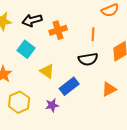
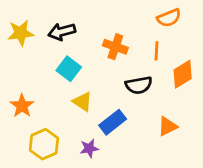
orange cross: (58, 30) -> (115, 47), moved, turned 36
orange line: (93, 34) -> (157, 51), moved
cyan square: (26, 49) -> (69, 69), moved

